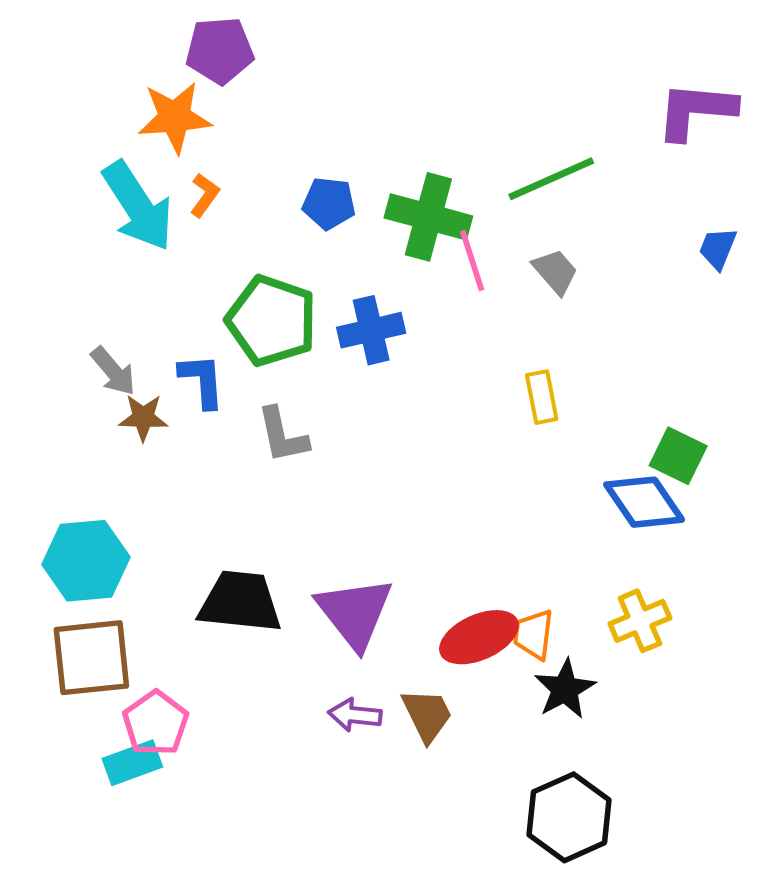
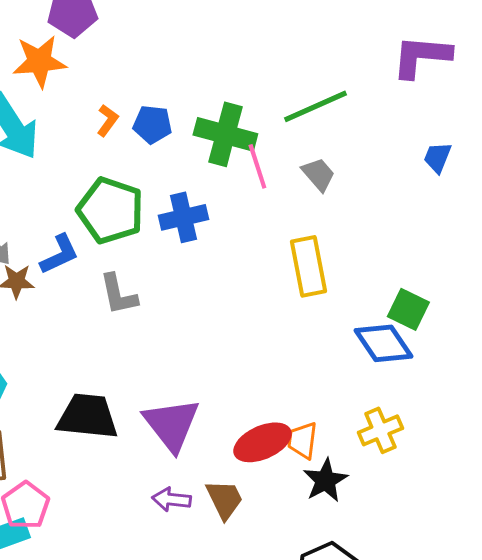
orange L-shape: (205, 195) -> (107, 120), moved
blue L-shape: (202, 381) -> (59, 254), turned 69
yellow rectangle: (542, 397) -> (308, 266), size x1.5

